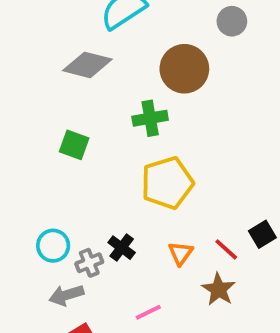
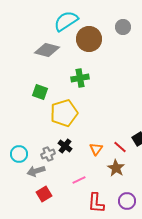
brown circle: (184, 69) -> (89, 39), moved
yellow pentagon: (167, 183) -> (64, 113), moved
cyan circle: (53, 246) -> (19, 154), moved

